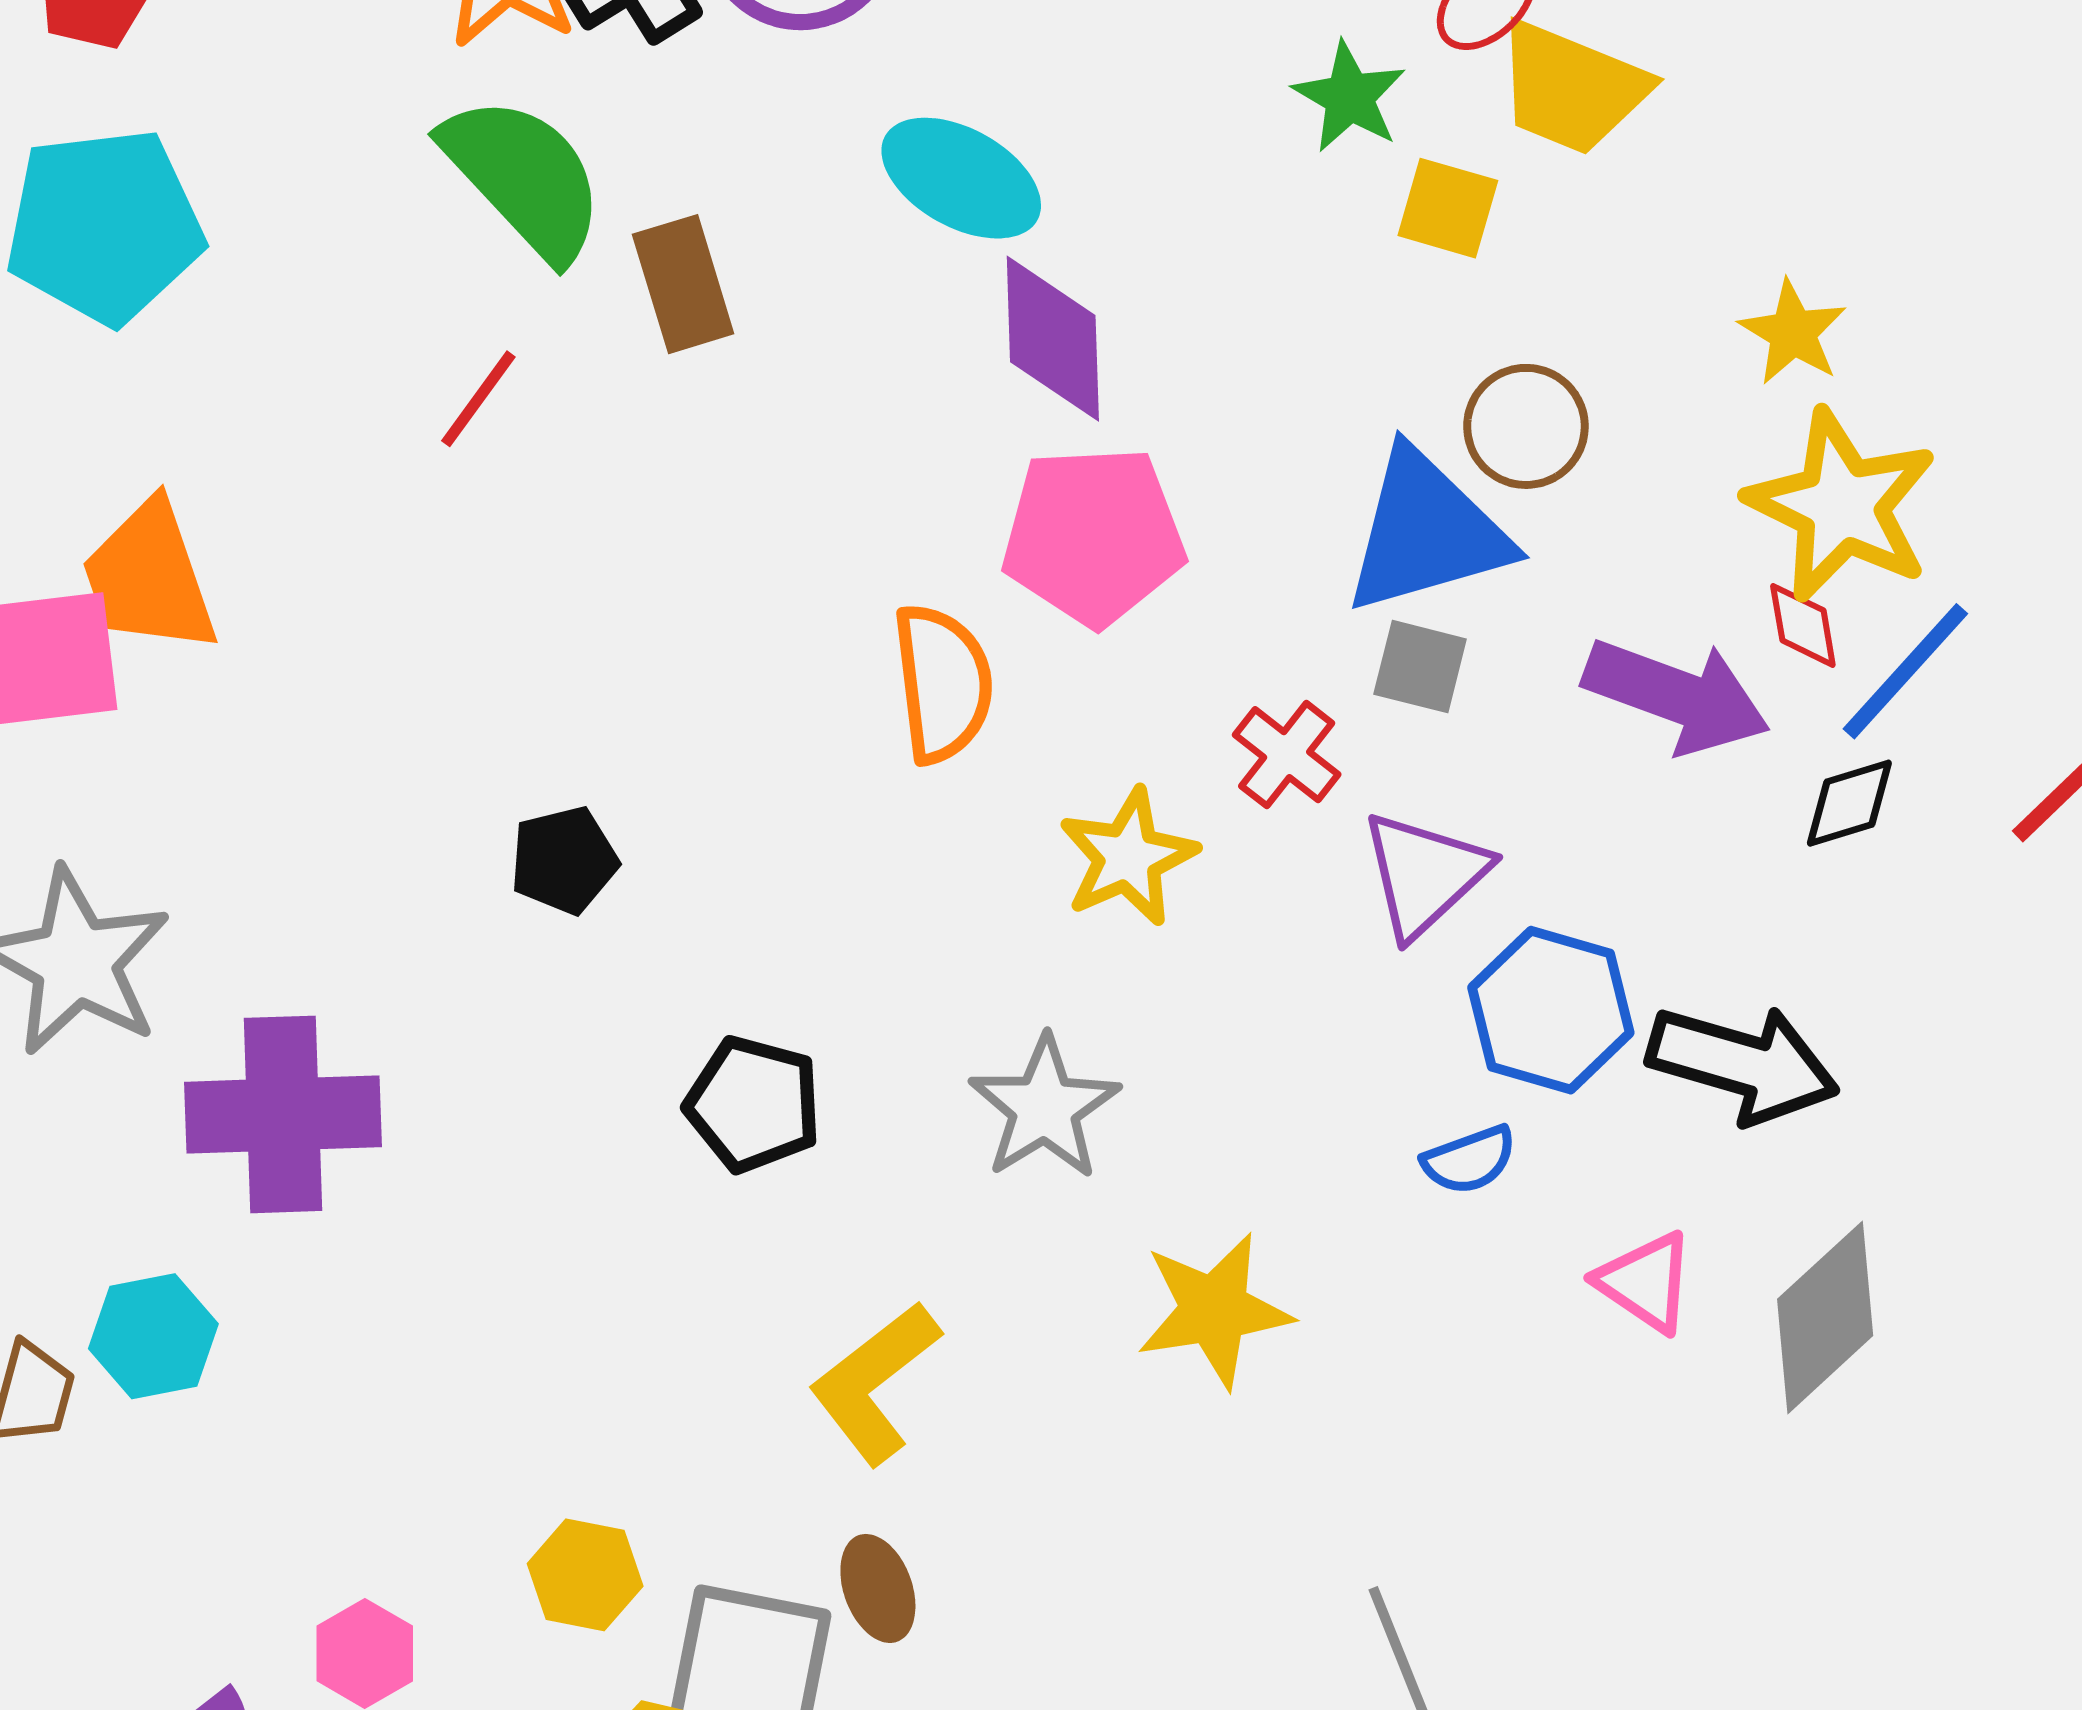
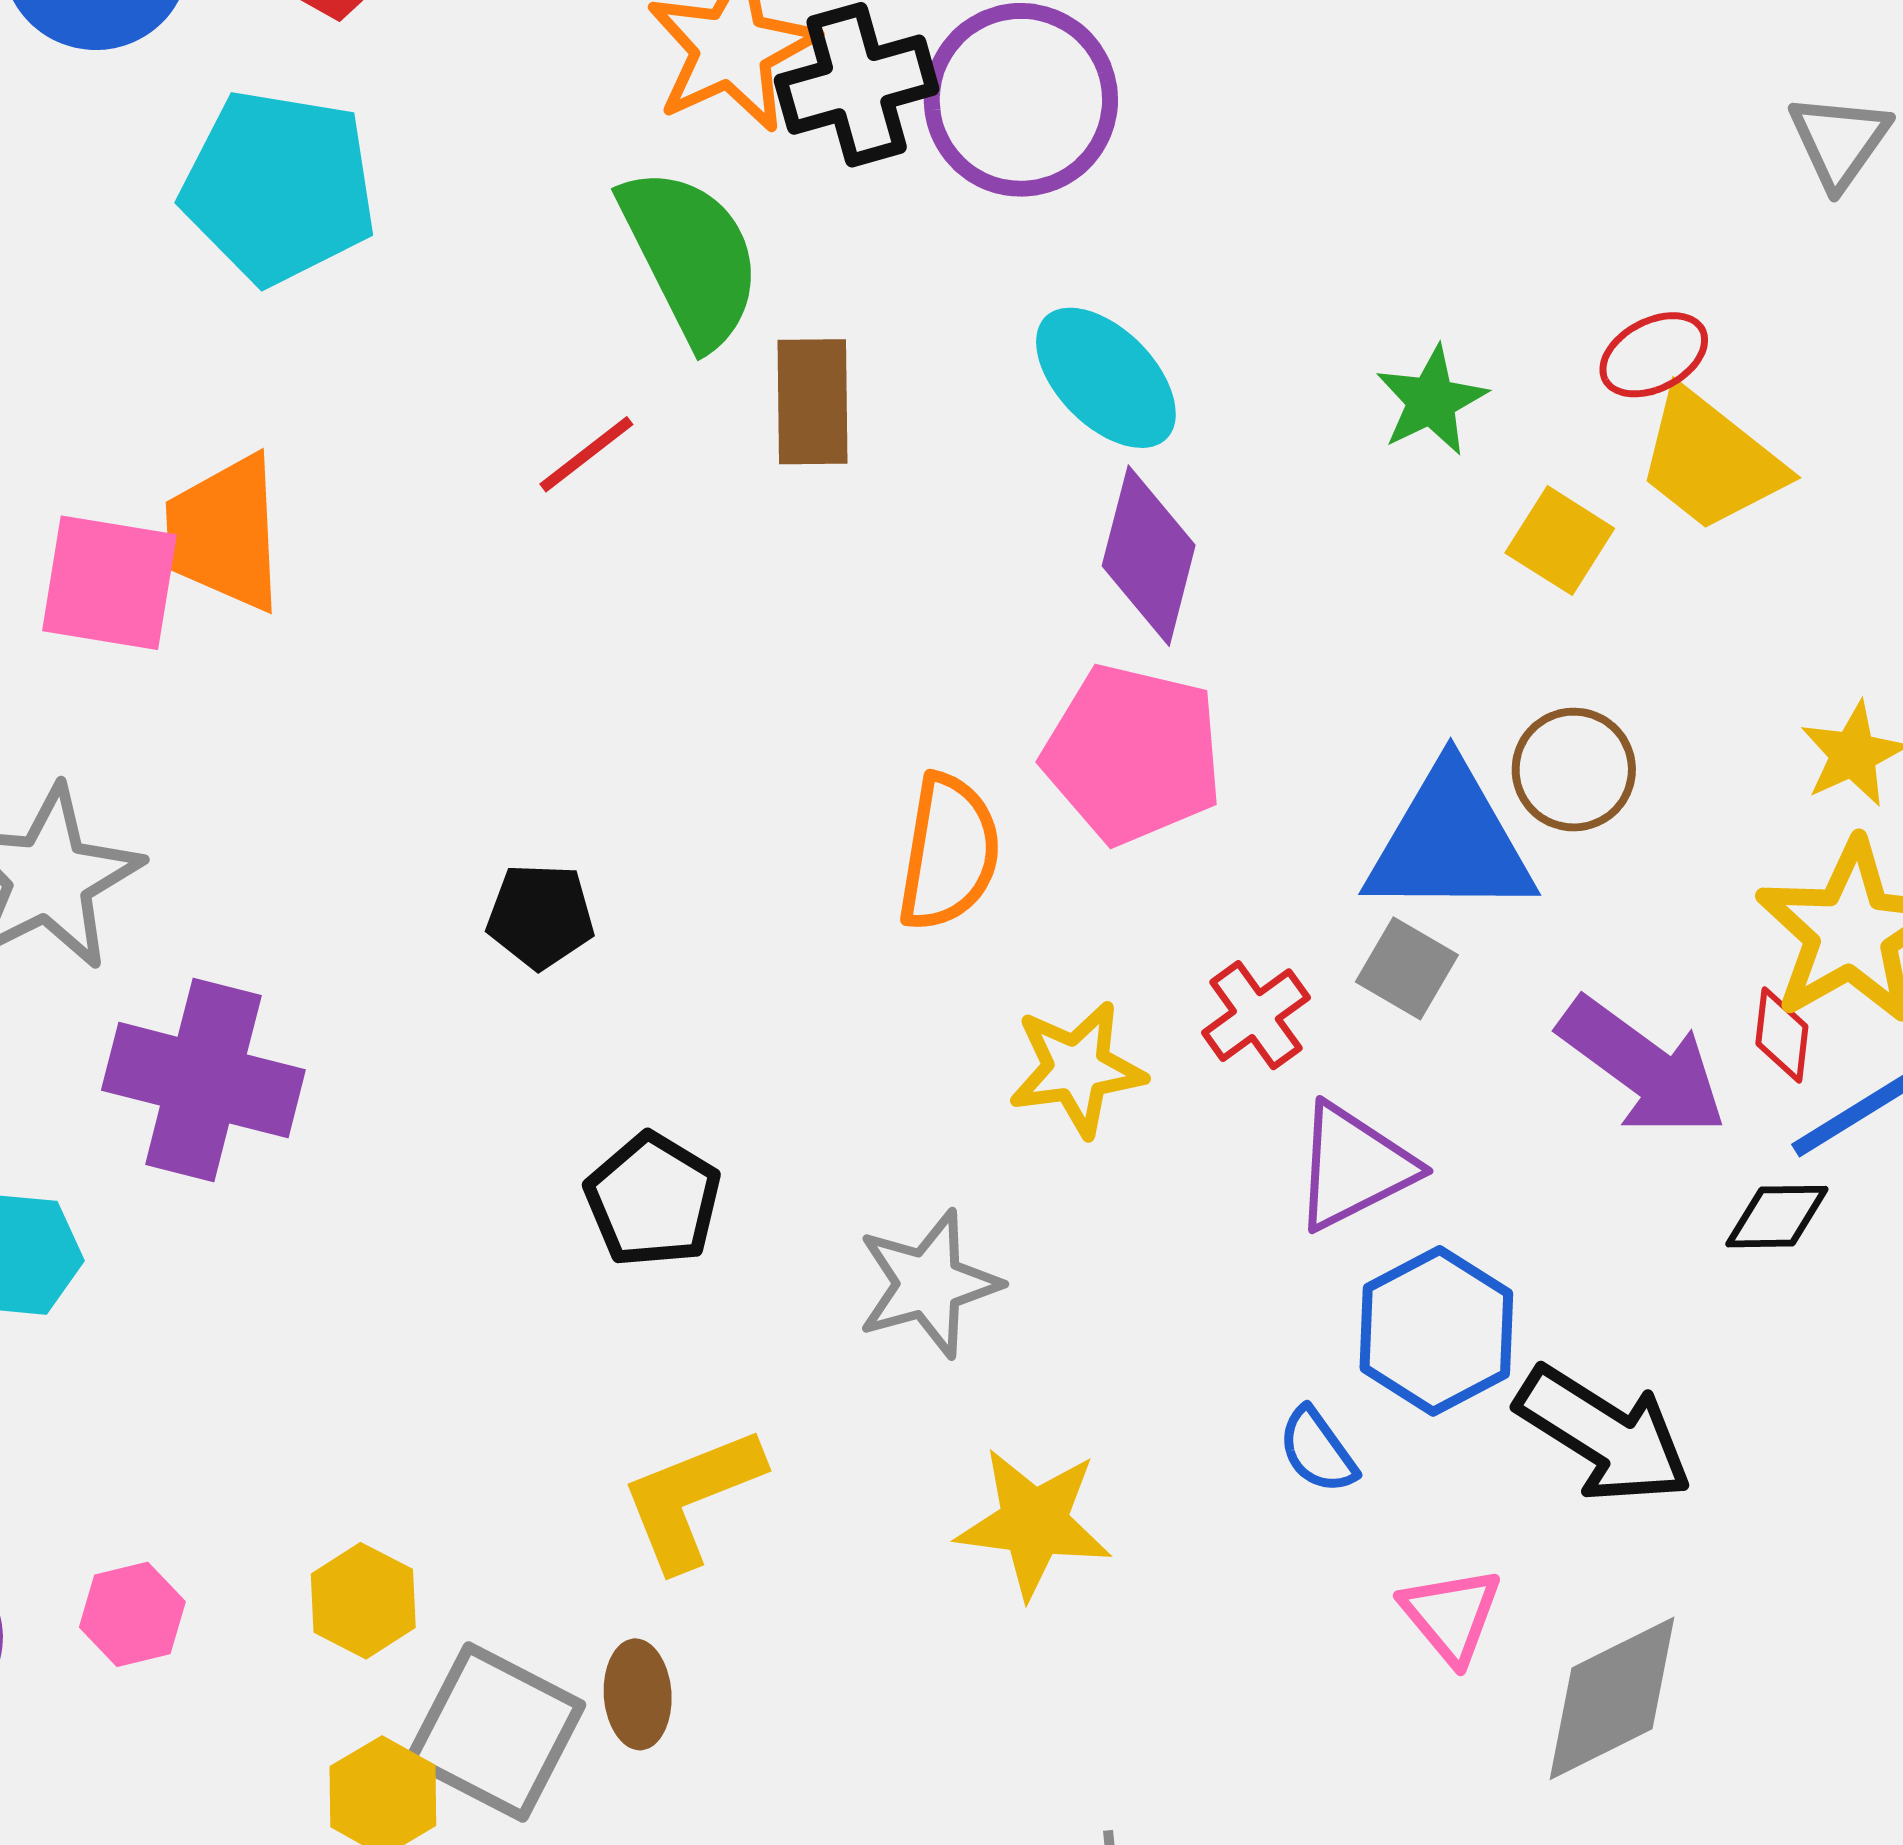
green star: (1349, 97) -> (1431, 401), moved
blue semicircle: (1469, 1160) -> (1317, 1451), turned 58

